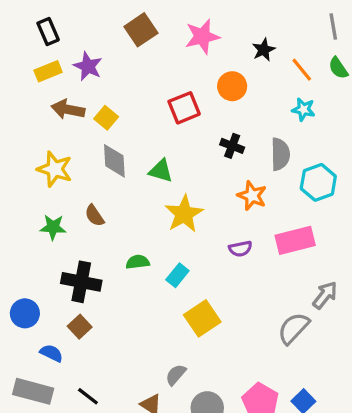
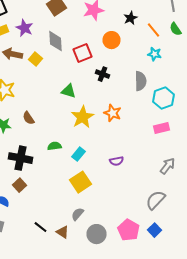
black cross: (232, 146) -> (102, 74), moved
gray diamond: (114, 161) -> (56, 41), moved
orange star: (252, 196) -> (112, 113), moved
pink rectangle: (295, 240) -> (162, 128), moved, size x0.7
purple semicircle: (240, 249) -> (116, 161), moved
yellow square: (202, 318) -> (80, 182), moved
gray semicircle: (293, 328) -> (156, 200), moved
black line: (88, 396) -> (40, 227), moved

